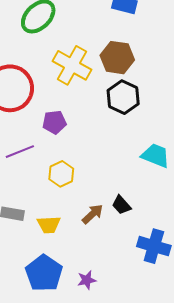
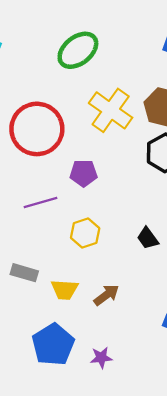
black trapezoid: (121, 205) -> (148, 238), moved
brown arrow: (93, 214) -> (106, 295), moved

